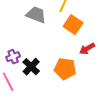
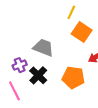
gray trapezoid: (36, 15) -> (43, 48), moved

